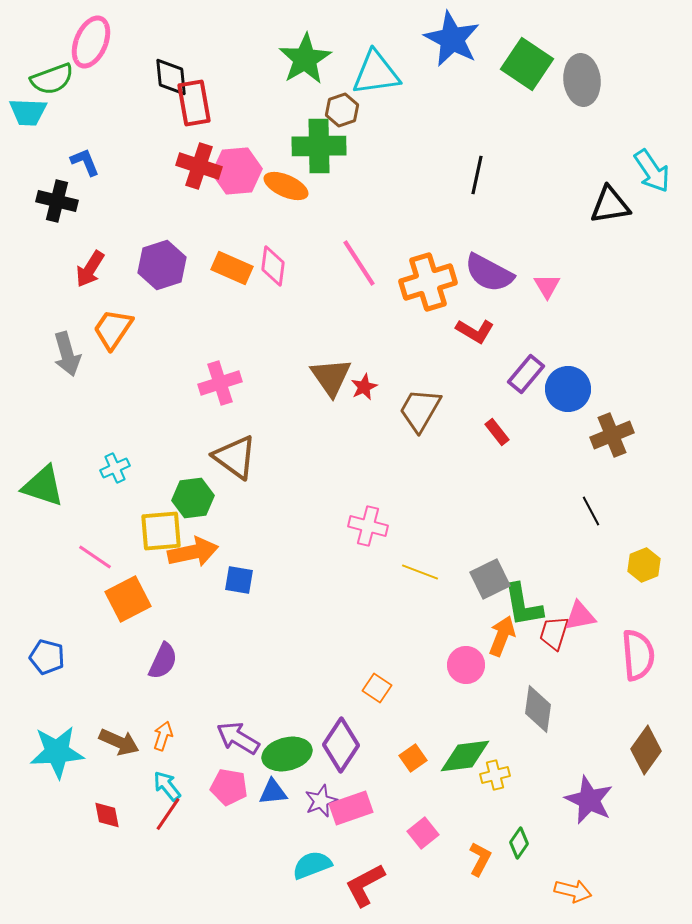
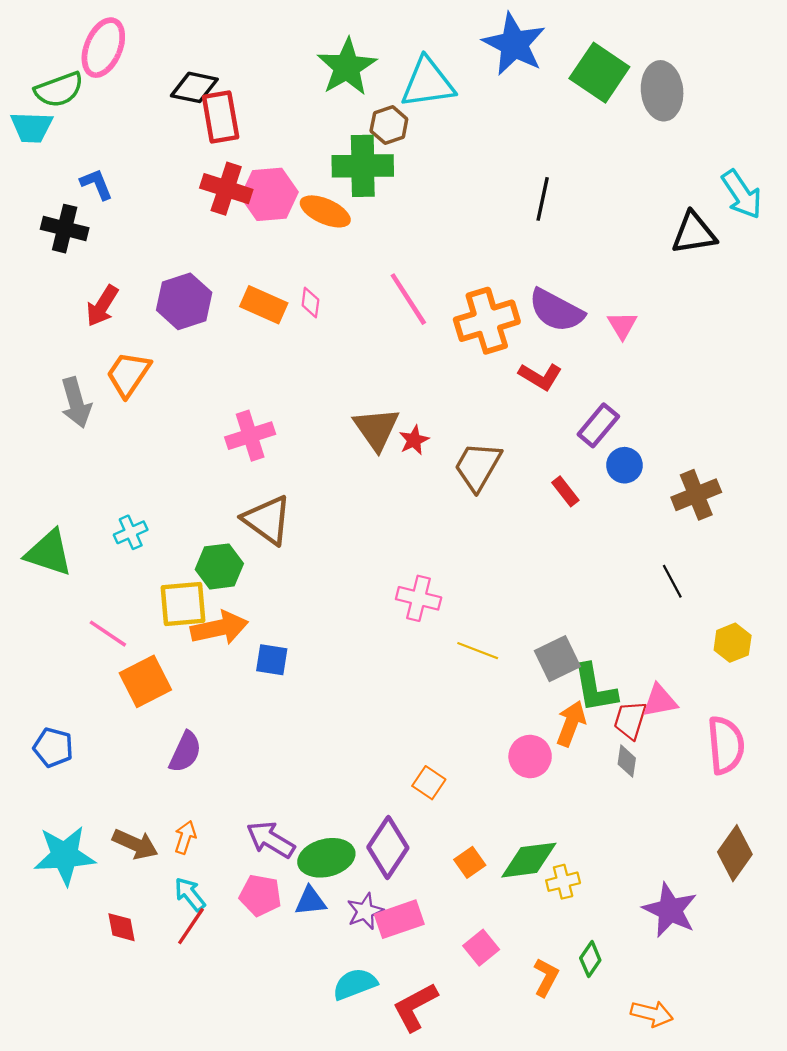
black diamond: (171, 77) -> (194, 87), turned -72
pink diamond: (273, 266) -> (310, 302), size x0.7
blue circle: (568, 389) -> (624, 465), moved, size x0.7
gray diamond: (538, 709) -> (627, 761), moved, size x0.6

